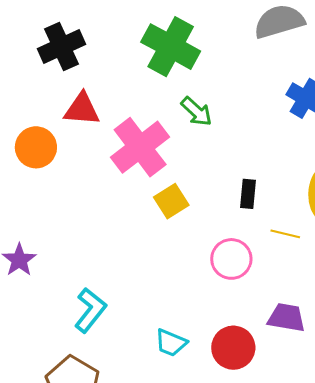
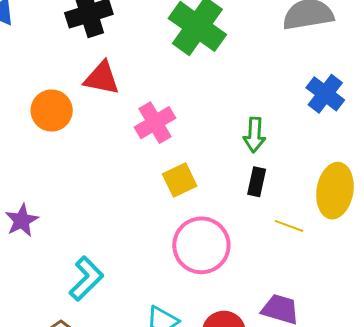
green arrow: (196, 112) -> (254, 135), moved, turned 44
pink cross: (140, 147) -> (155, 123), size x0.7
pink circle: (231, 259) -> (201, 245), moved, size x1.4

